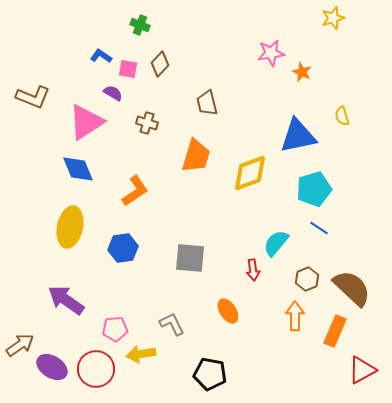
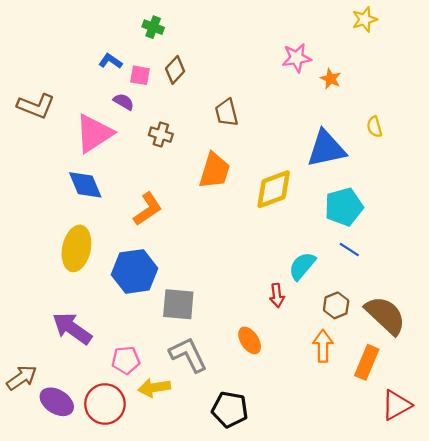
blue hexagon: (123, 248) -> (135, 271), size x1.4
gray square: (190, 258) -> (178, 304), moved
gray L-shape: (172, 324) -> (188, 355), size x1.4

